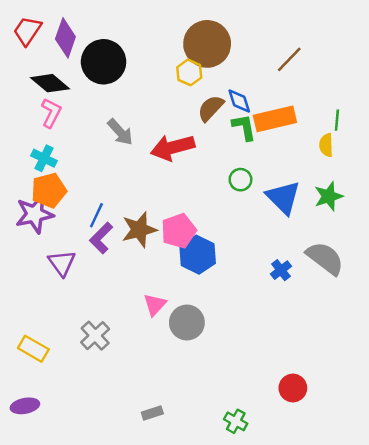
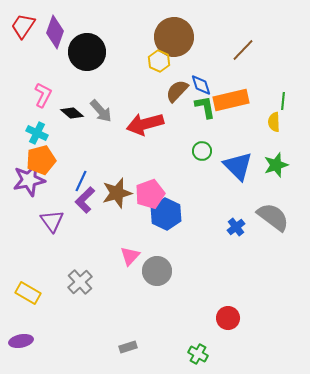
black diamond: (50, 83) -> (72, 113), moved, size x0.7
red circle: (293, 388) -> (228, 318), moved

